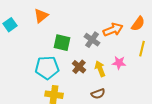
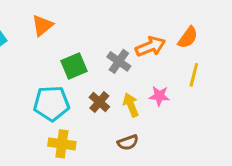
green square: (62, 43) -> (74, 66), turned -36

